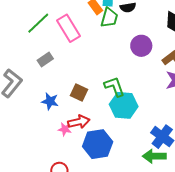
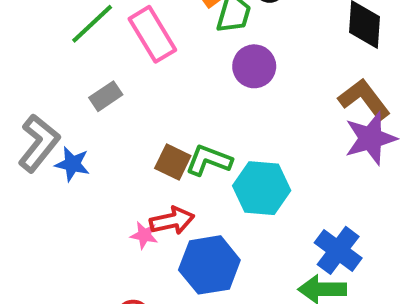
purple circle: (141, 46) -> (254, 66), moved
green L-shape: (115, 87) -> (209, 160), moved, turned -50
blue star: (50, 101) -> (72, 164), moved

